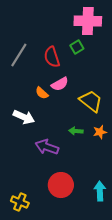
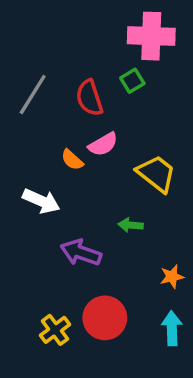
orange star: (100, 132) -> (172, 277), moved
yellow cross: (20, 202) -> (55, 330), moved, turned 30

